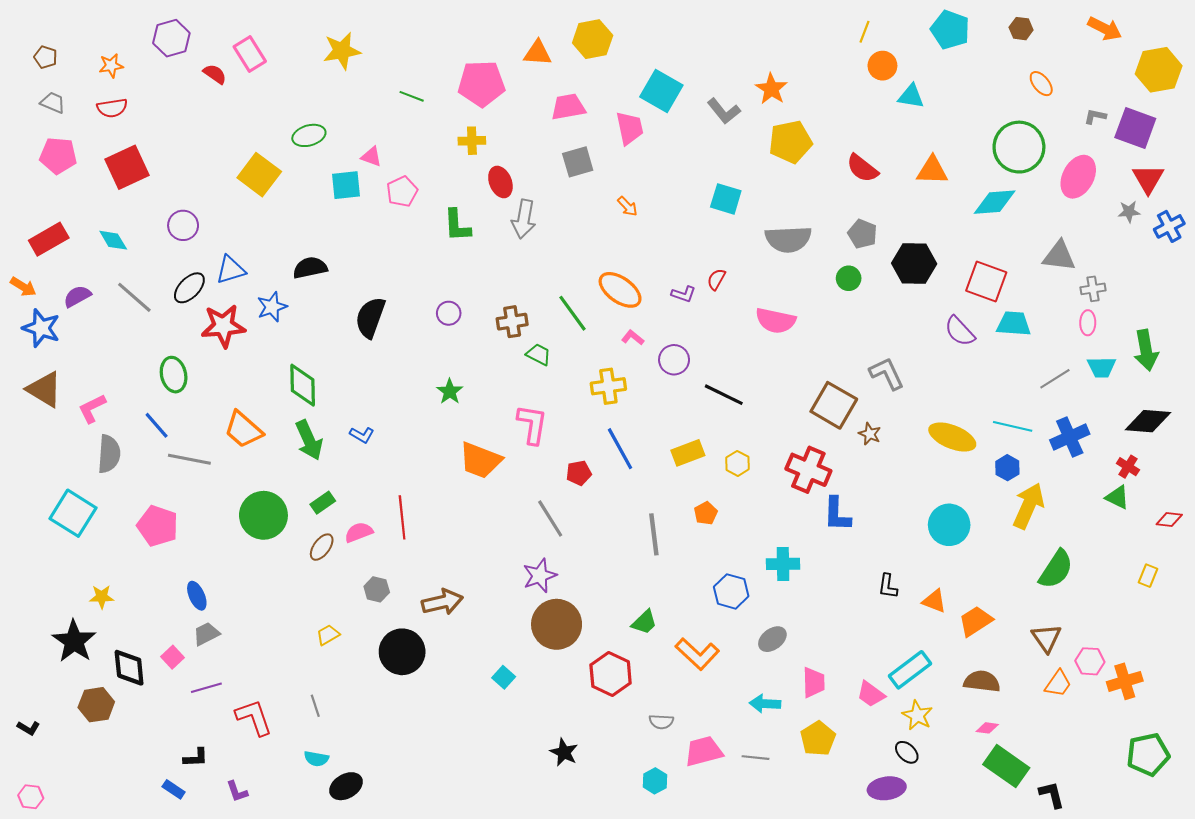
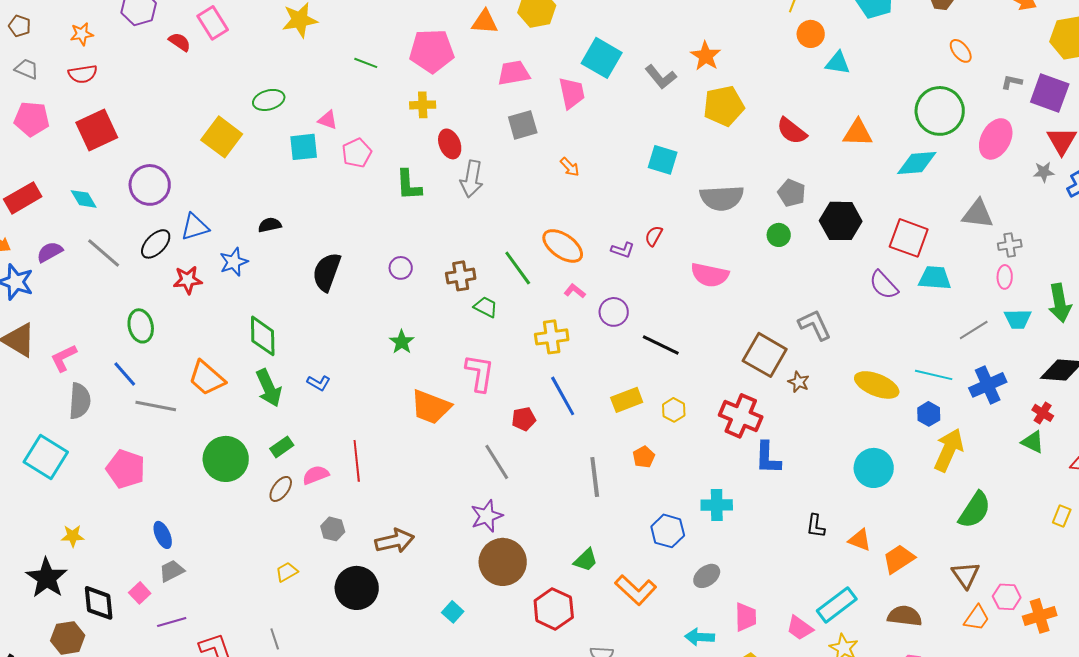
purple circle: (183, 225) -> (150, 185), size x1.4
black semicircle: (310, 268) -> (270, 225), size x0.7
red star: (223, 326) -> (188, 280), size x0.7

